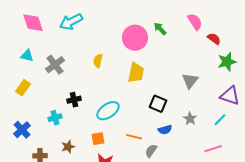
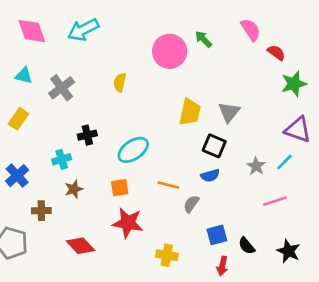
yellow trapezoid: (136, 73) -> (190, 112), moved
gray triangle: (190, 81) -> (229, 112), moved
black square: (158, 104) -> (214, 146), moved
gray star: (190, 119) -> (256, 166), moved
brown star: (68, 147) -> (74, 189), moved

